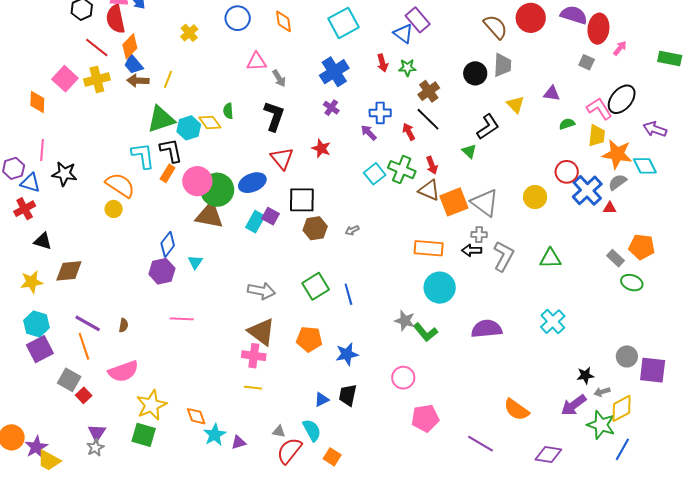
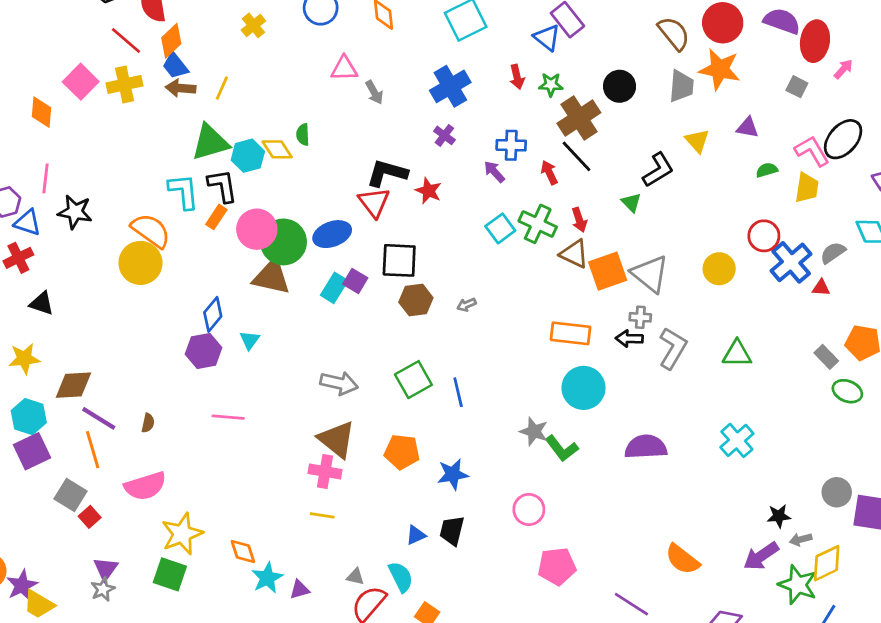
black circle: (475, 73) -> (620, 86), moved
brown cross: (429, 91) -> (579, 118), size x1.4
black L-shape: (274, 116) -> (387, 173), moved, turned -96
orange star: (617, 154) -> (720, 69), moved
yellow circle: (114, 209) -> (140, 263), size x1.8
brown diamond: (69, 271) -> (73, 385), moved

